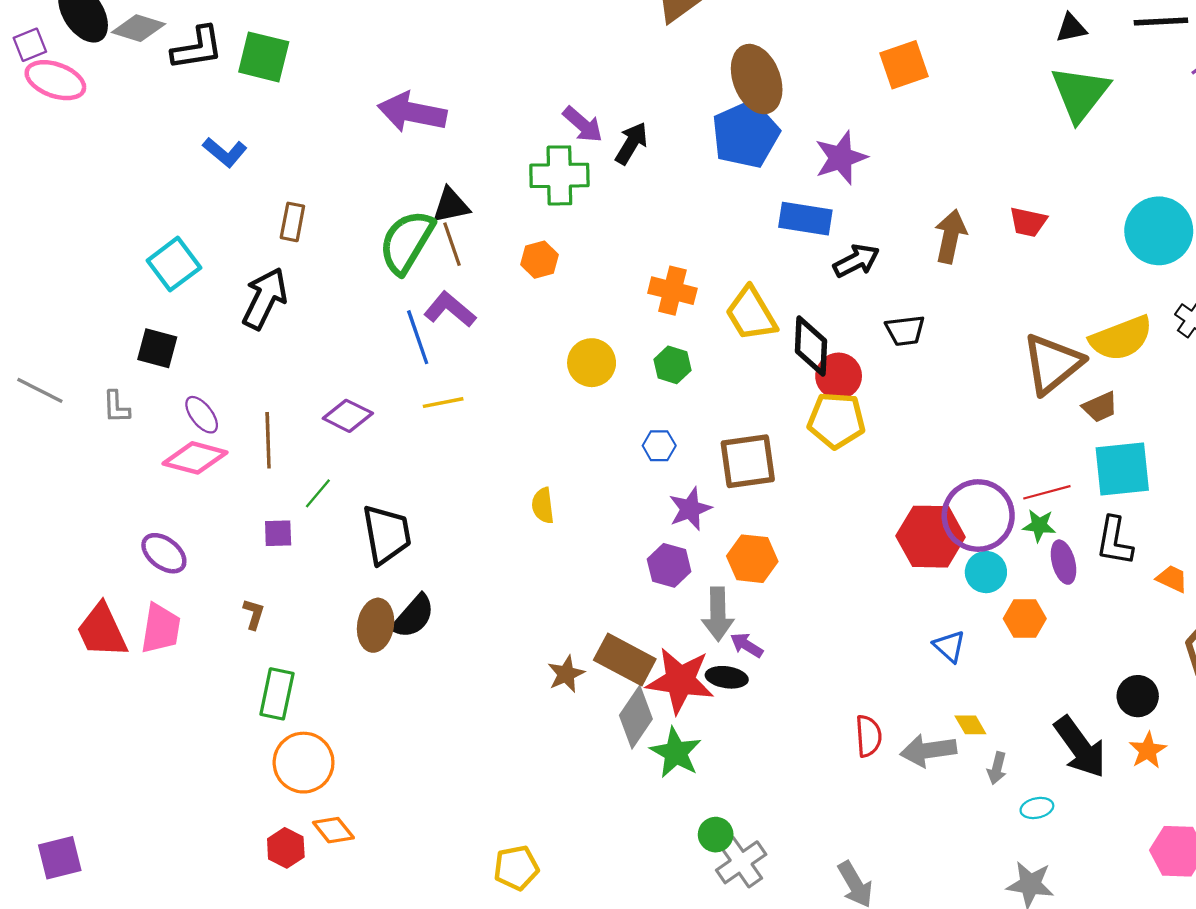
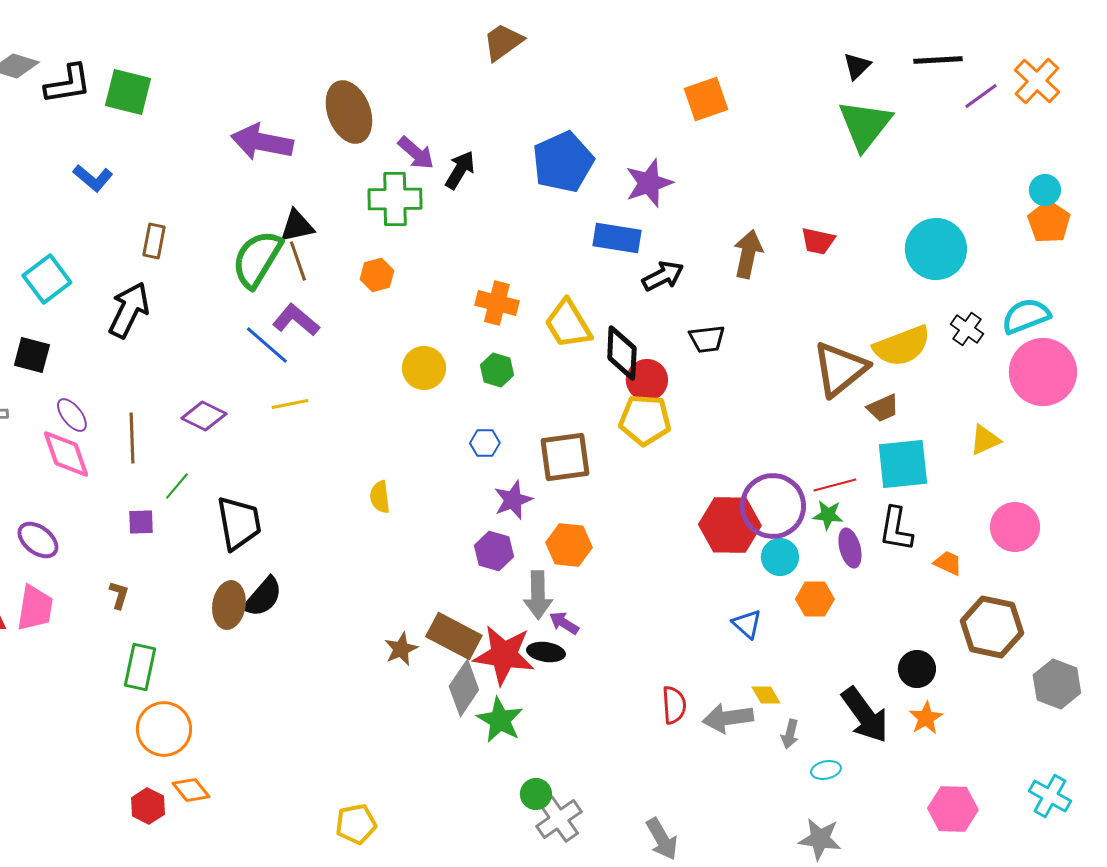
black triangle: (1071, 28) -> (857, 66), turned -32
brown ellipse: (757, 79) -> (349, 112), moved
blue line: (418, 337) -> (267, 345), turned -30
pink diamond: (195, 458) -> (66, 454), turned 56

